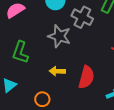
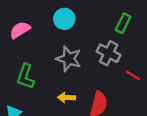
gray cross: (82, 17) -> (109, 53), moved

